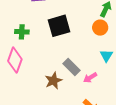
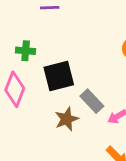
black square: (59, 26) -> (59, 76), moved

